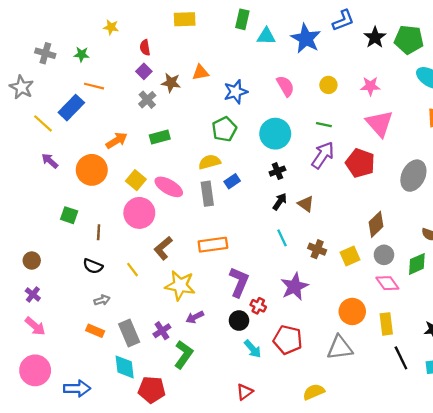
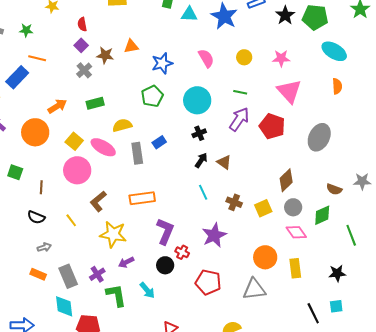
yellow semicircle: (210, 162) -> (122, 125), moved
cyan arrow: (253, 349) -> (147, 290), moved
green L-shape: (183, 355) -> (116, 295), turned -45
black line: (401, 358) -> (313, 313), moved

